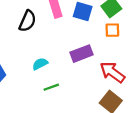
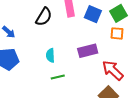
cyan semicircle: (40, 64) -> (50, 55), turned -72

